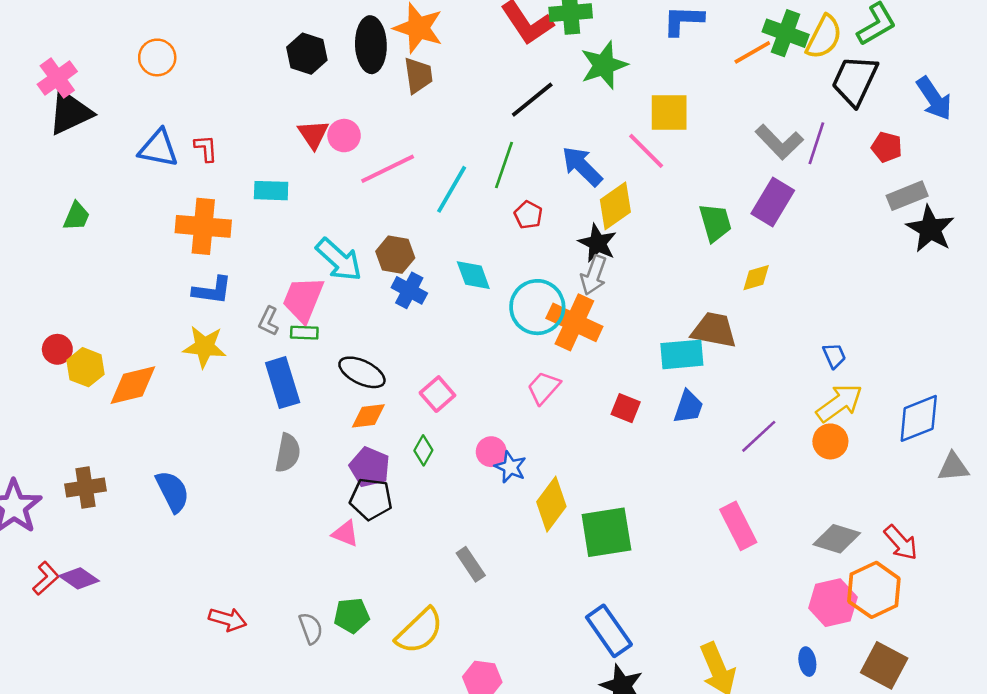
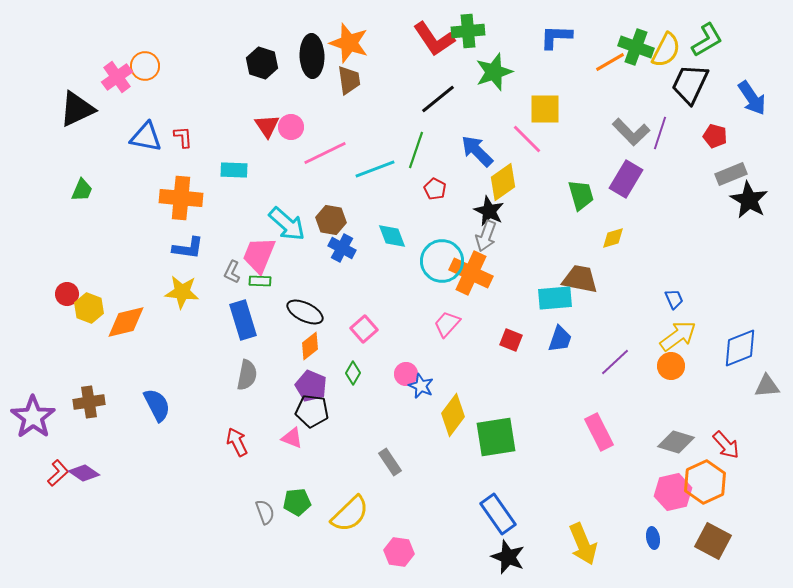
pink cross: (57, 78) -> (117, 77), moved
cyan line: (452, 189) -> (375, 169), turned 39
orange diamond: (368, 416) -> (310, 346), turned -32
red arrow: (228, 619) -> (237, 442), moved, turned -132

